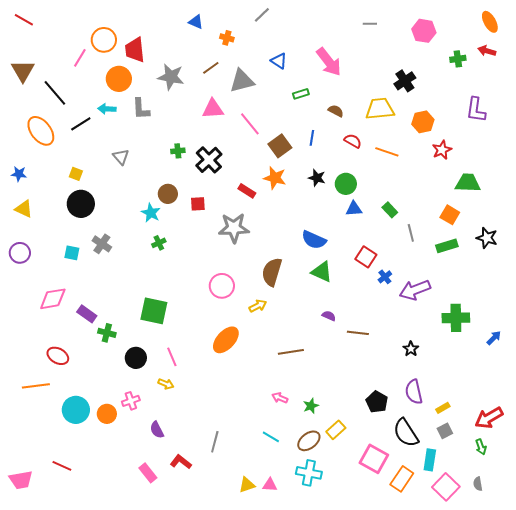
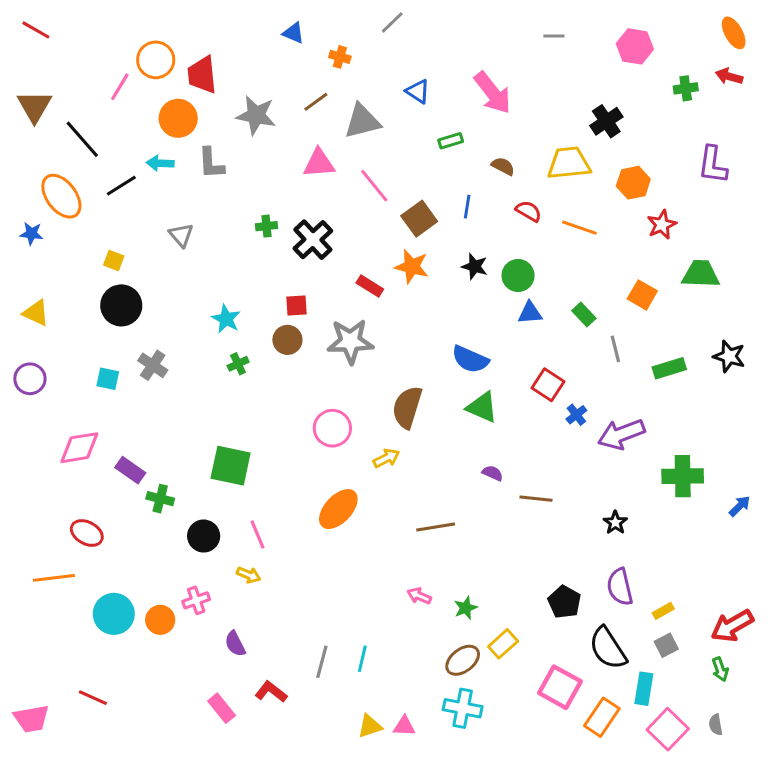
blue star: (19, 174) -> (31, 234), moved
brown circle: (168, 194) -> (287, 340), moved
orange square: (450, 215) -> (642, 295), moved
cyan line: (271, 437) -> (362, 659), moved, turned 72

